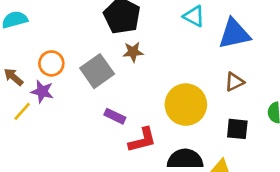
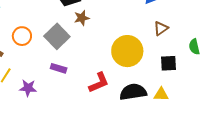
purple star: (42, 92) -> (28, 88), moved
purple rectangle: (115, 116) -> (59, 68), moved

